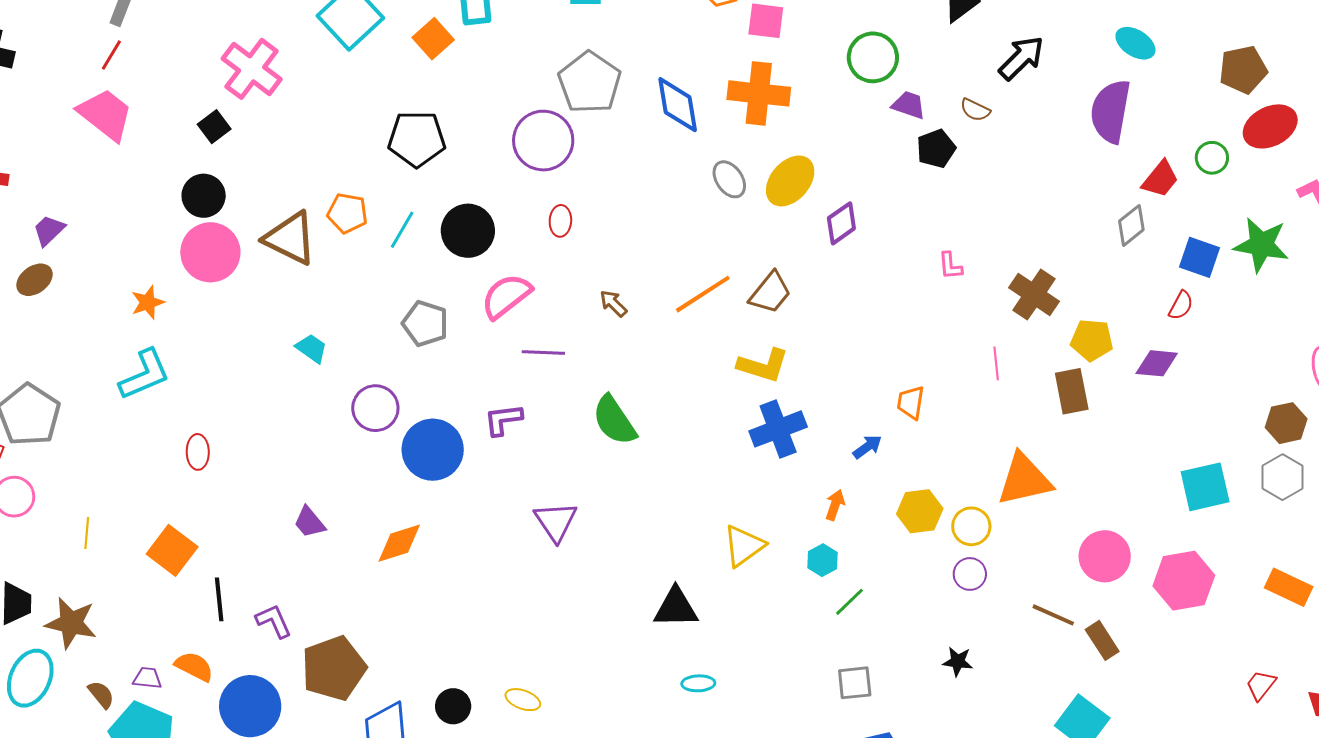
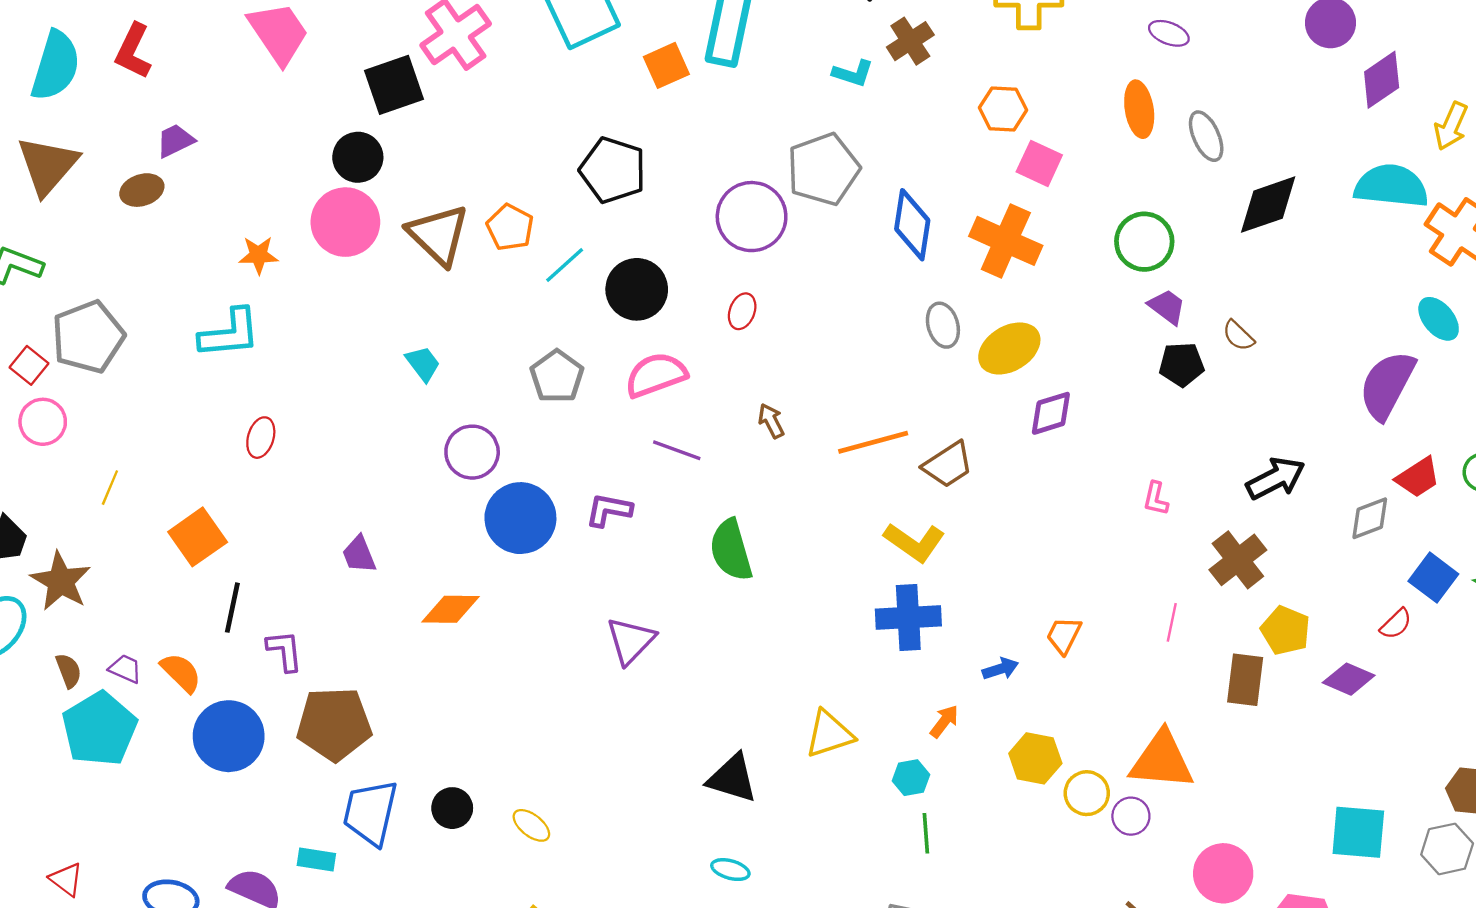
black arrow: (1021, 58) -> (1276, 478), moved
black square: (214, 127) -> (394, 85), size x1.6
purple circle: (970, 574) -> (1131, 816), moved
green line: (850, 602) -> (926, 833), turned -68

